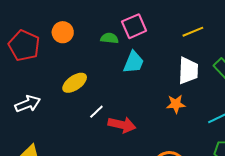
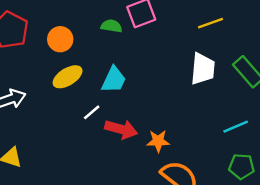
orange circle: (63, 32) -> (60, 39), moved
cyan trapezoid: (134, 62) -> (114, 80), moved
orange star: (176, 104) -> (158, 141), moved

